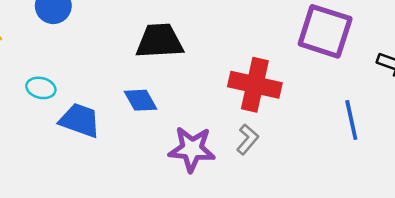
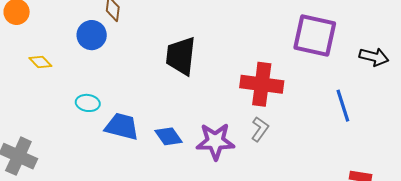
black trapezoid: (160, 41) -> (181, 56), turned -75
blue diamond: (140, 100) -> (168, 136), moved

